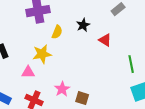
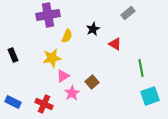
pink triangle: (28, 72) -> (63, 76), moved, turned -32
brown square: (82, 98) -> (92, 82), moved, turned 32

